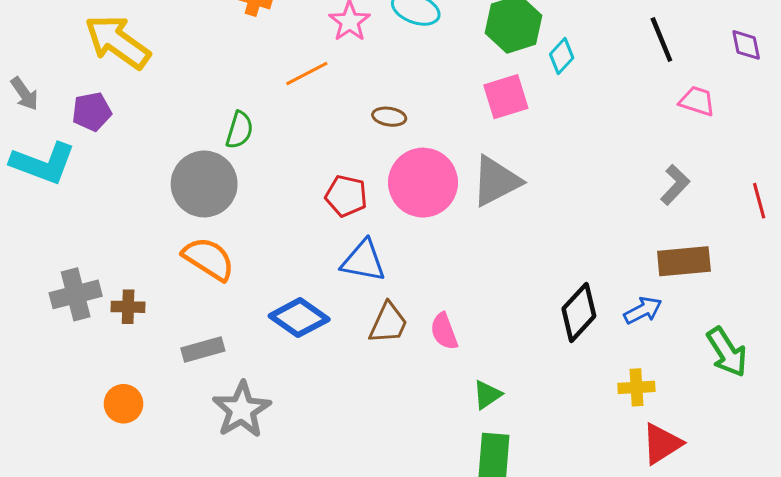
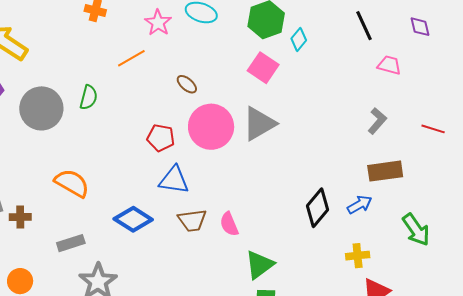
pink square: (506, 97) -> (263, 68), turned -36
brown ellipse: (389, 117) -> (187, 84), turned 35
gray circle: (204, 184) -> (41, 108), moved
red line: (759, 201) -> (433, 129), turned -55
brown trapezoid: (388, 323) -> (192, 220), turned 60
green triangle: (487, 395) -> (259, 265), size x1.5

